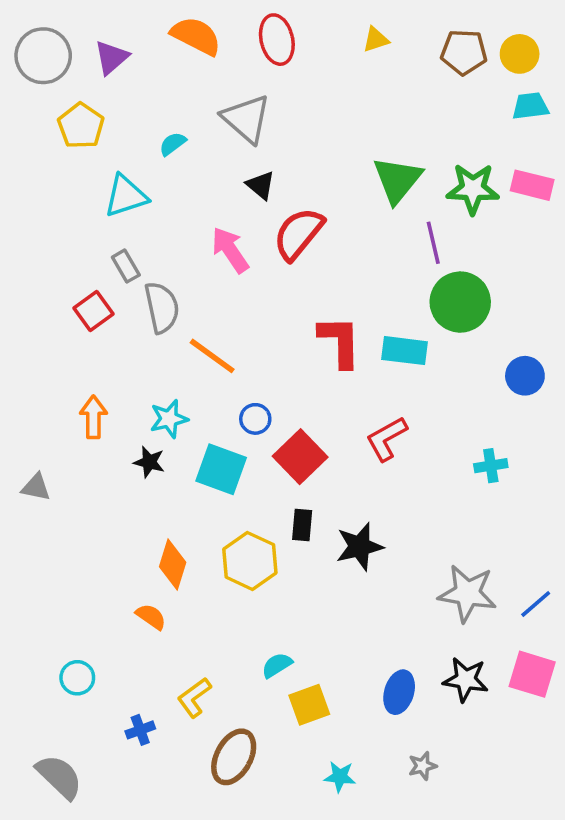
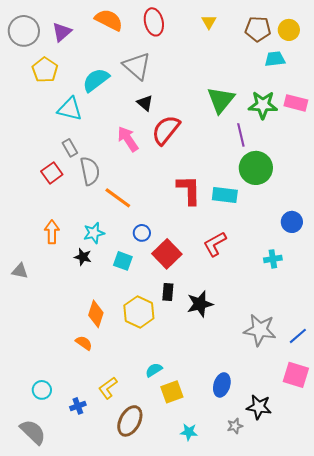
yellow triangle: (376, 40) -> (209, 22), turned -42
cyan trapezoid: (530, 106) -> (275, 59), moved
cyan semicircle: (173, 144) -> (96, 80), size x1.8
cyan triangle: (126, 196) -> (70, 109), turned 32
blue circle: (525, 376) -> (292, 222), moved
cyan square: (221, 469) -> (123, 261), size x0.7
cyan circle: (77, 678) -> (42, 390), moved
black star: (466, 680) -> (259, 407), moved

